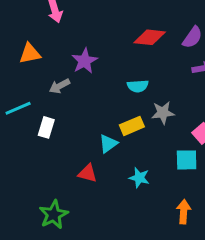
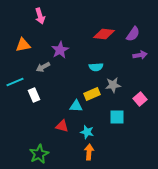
white rectangle: (46, 127) -> (34, 95), turned -40
cyan triangle: (108, 144) -> (76, 106), turned 40
cyan square: (187, 160) -> (117, 117), moved
cyan star: (139, 178) -> (87, 132), moved
orange arrow: (184, 212) -> (89, 152), moved

